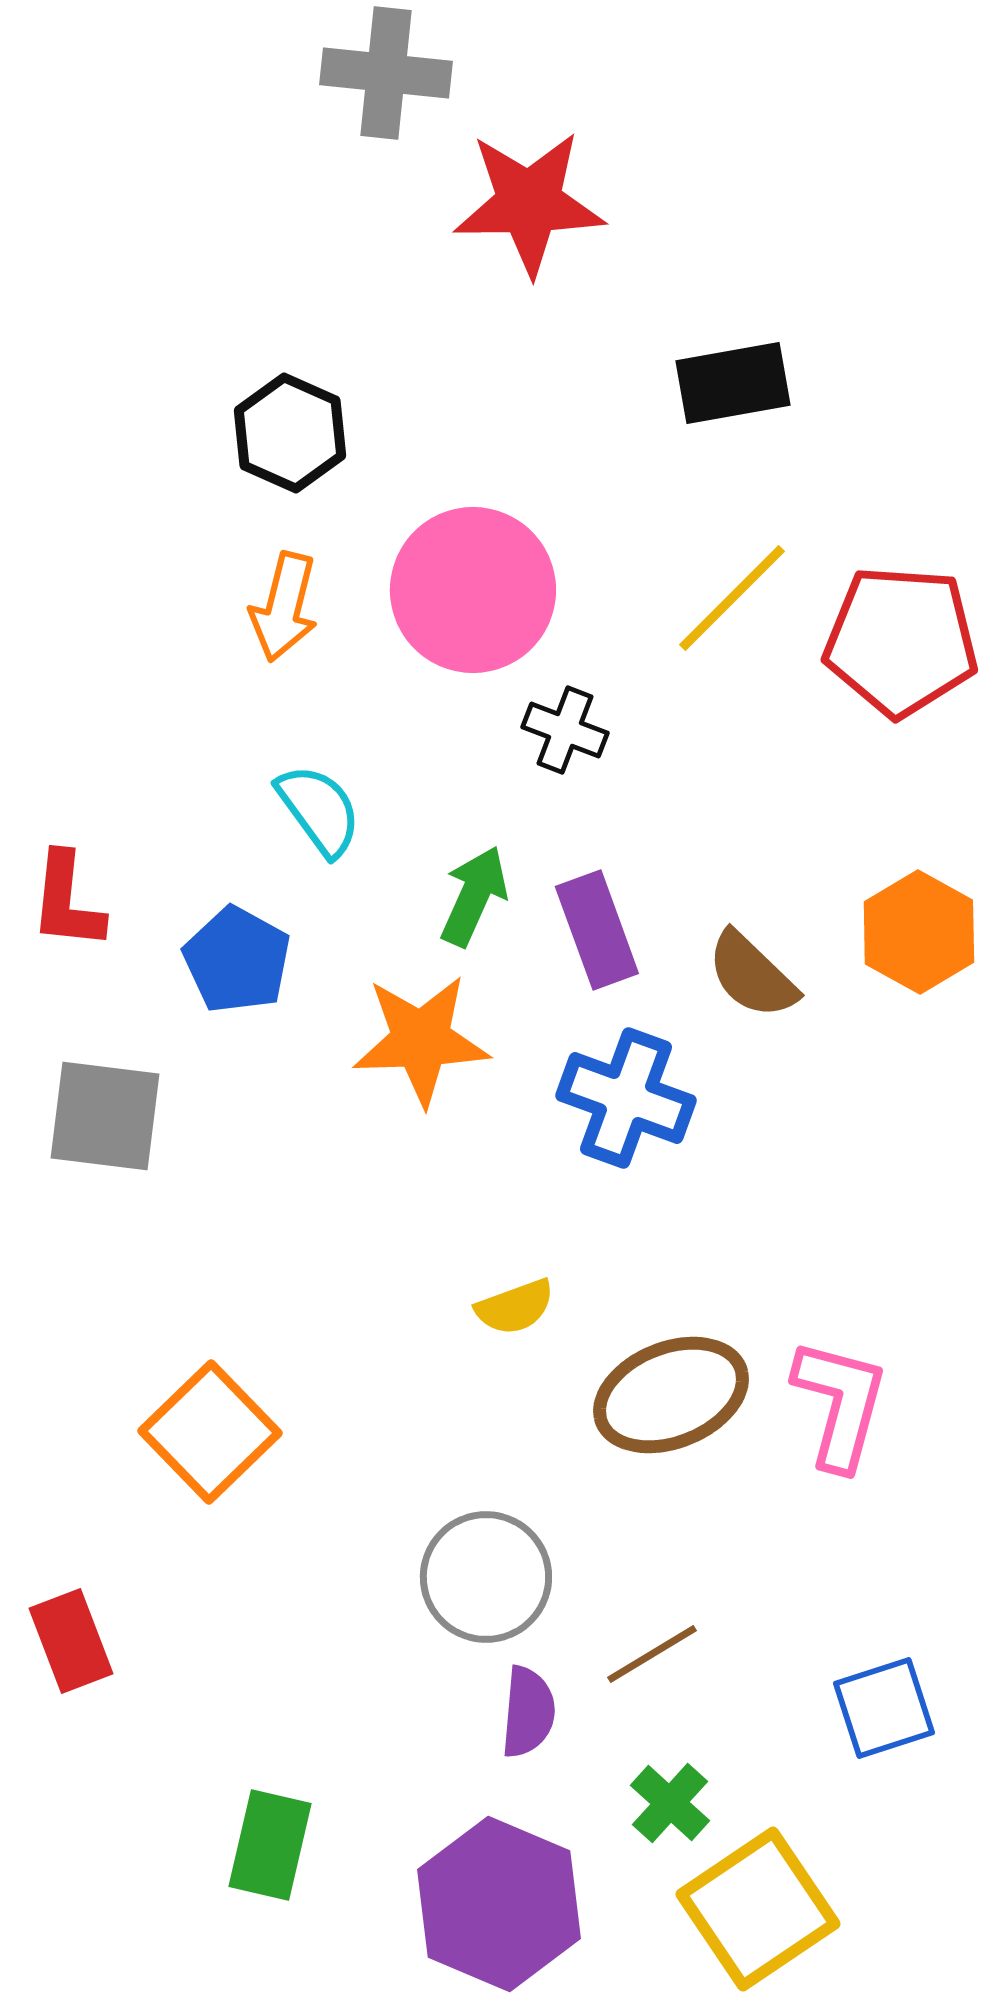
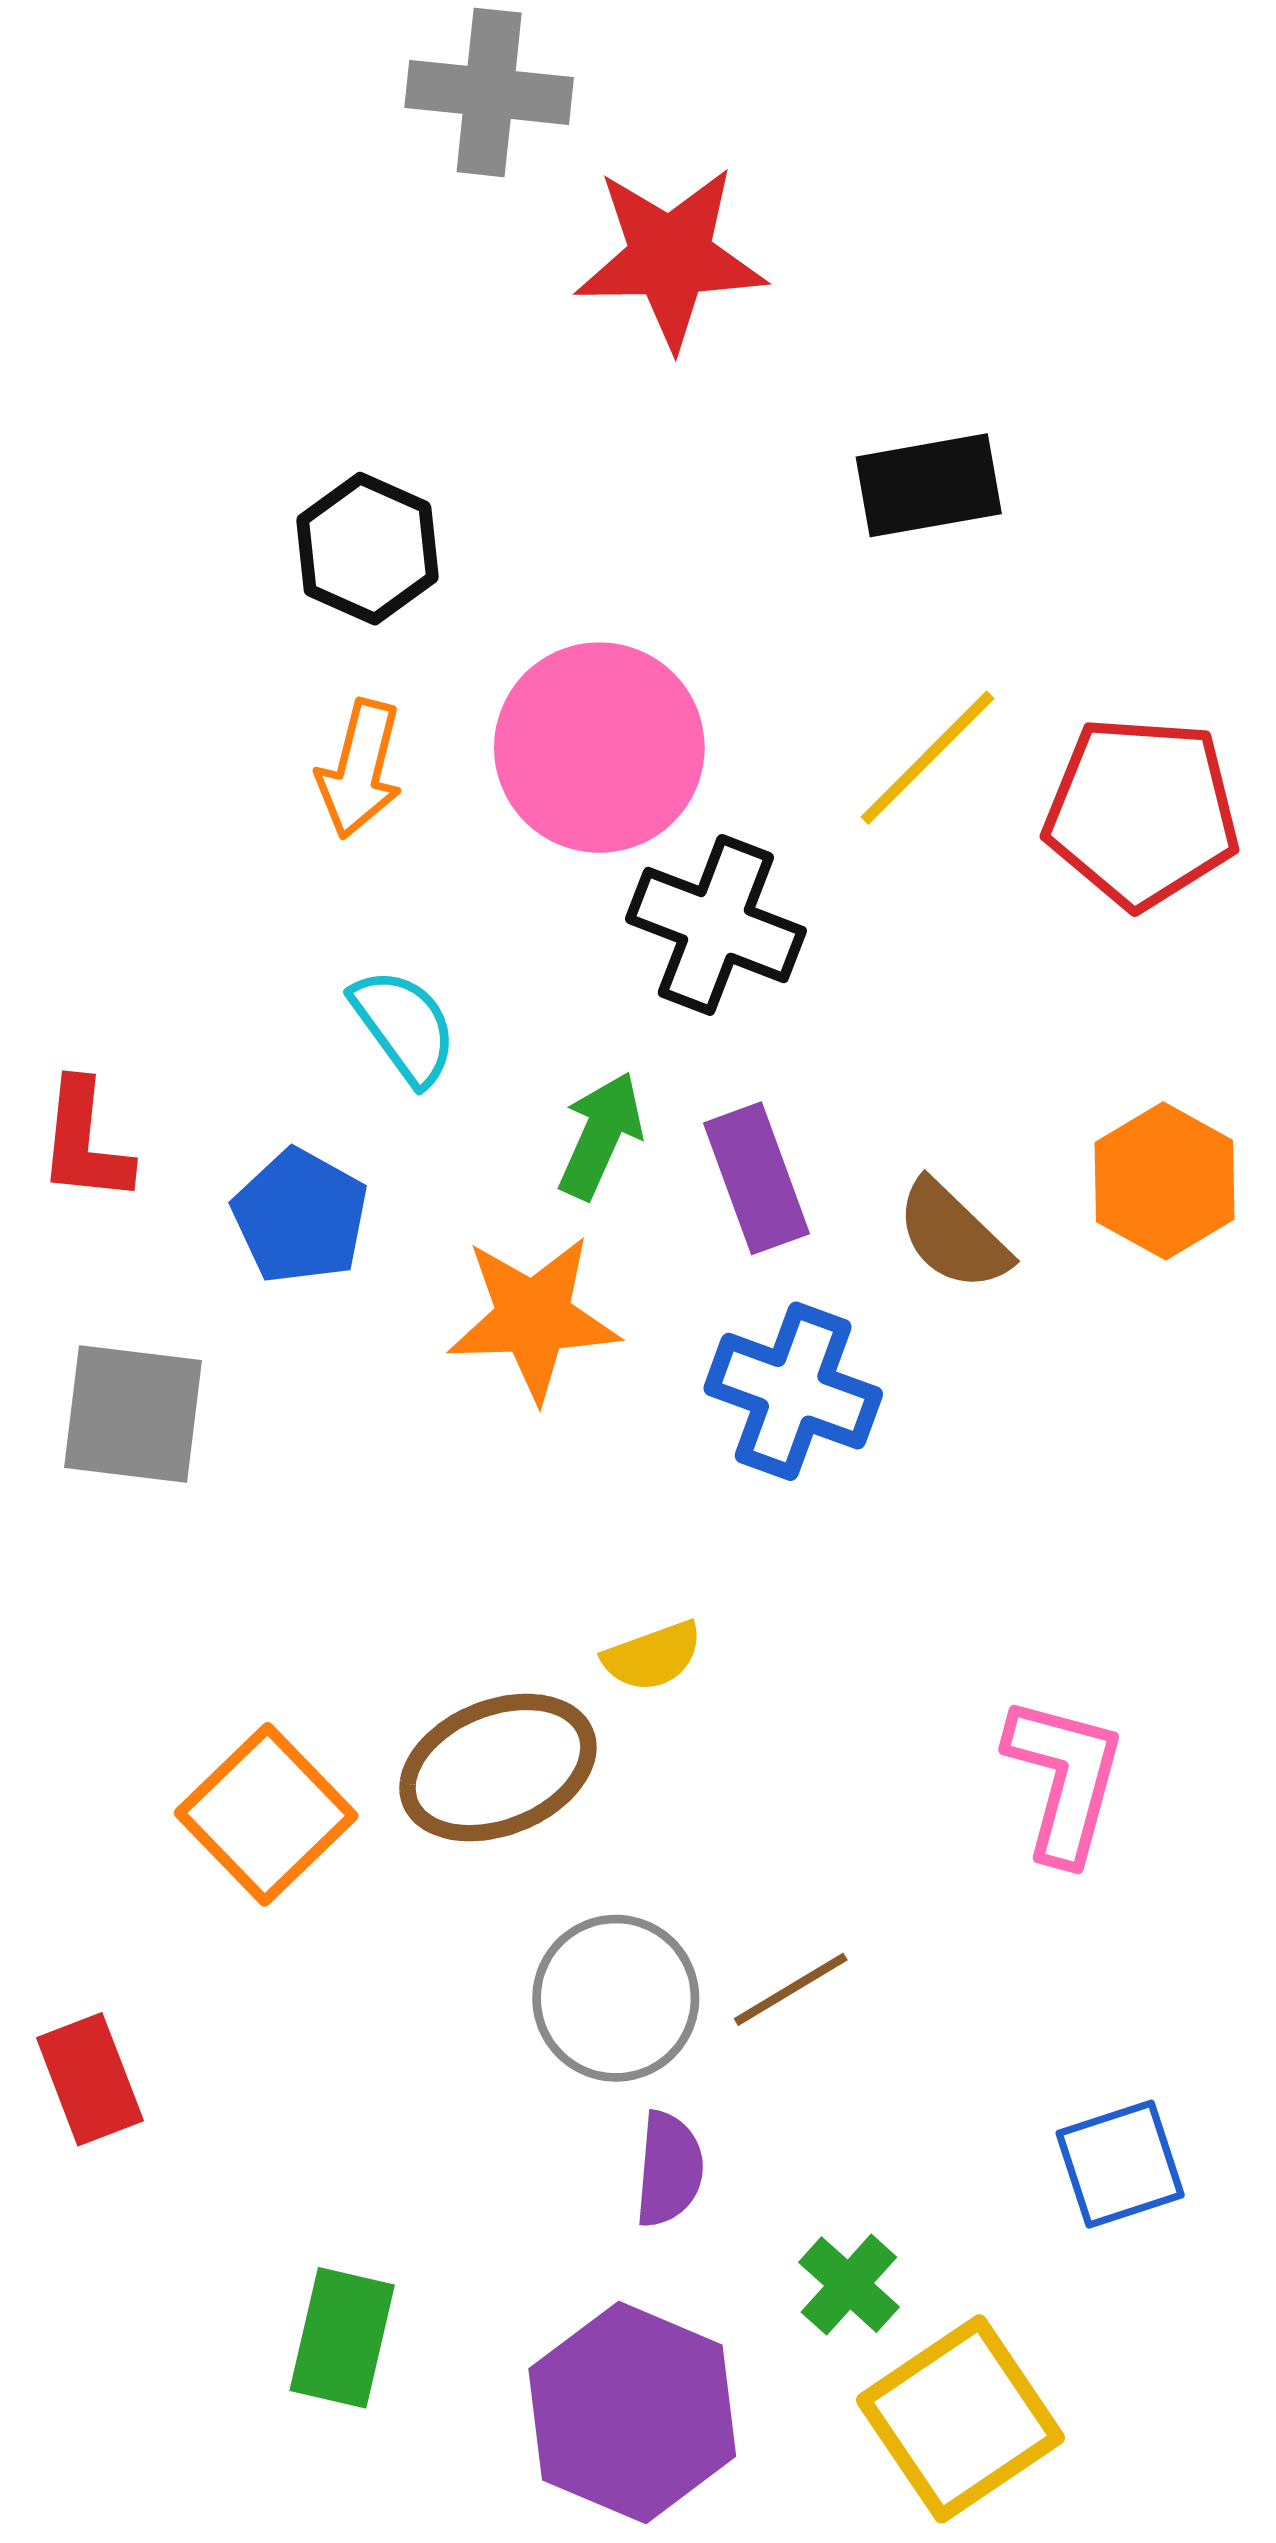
black cross: (565, 730) -> (716, 925), size x1.6
brown ellipse: (671, 1395) -> (498, 1768), moved
brown line: (652, 1654) -> (791, 1989), moved

